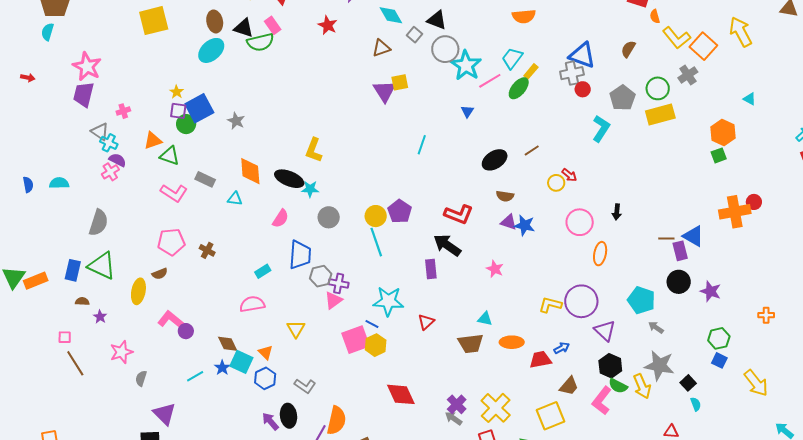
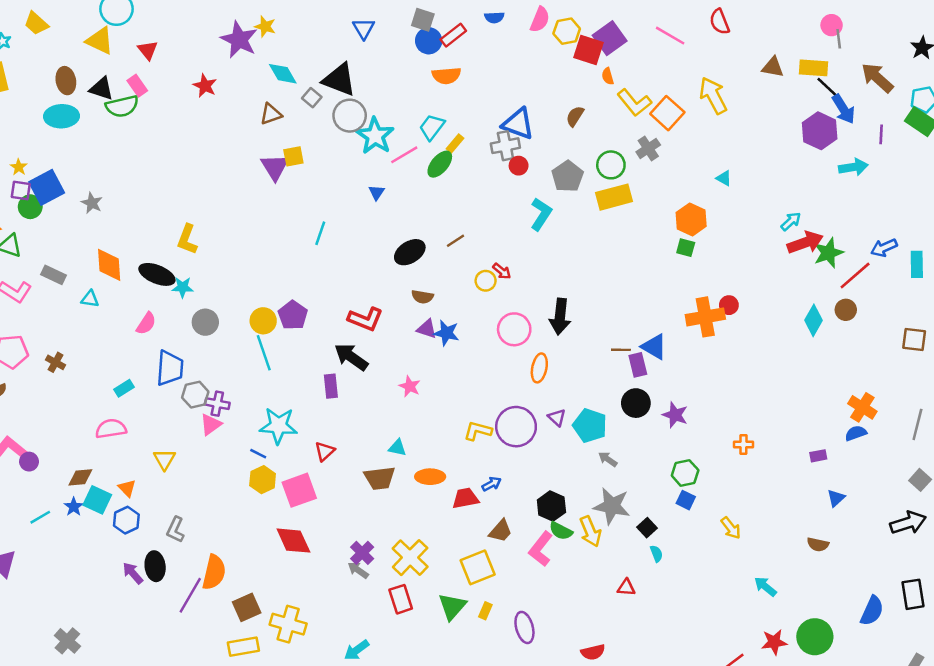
black triangle: (437, 20) -> (339, 80), size x1.4
cyan ellipse: (211, 50) -> (61, 116), turned 40
green square: (719, 155) -> (686, 248), turned 35
black arrow: (617, 212) -> (560, 317), size x1.8
purple triangle: (605, 331) -> (557, 418), moved, size x0.7
pink square: (356, 340) -> (299, 490), moved
brown diamond: (228, 344) -> (80, 477), turned -70
yellow arrow: (756, 383) -> (731, 528), size x0.7
gray L-shape: (305, 386) -> (175, 530), turned 80

